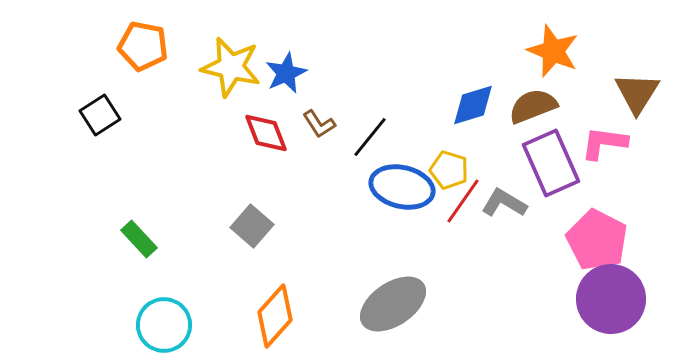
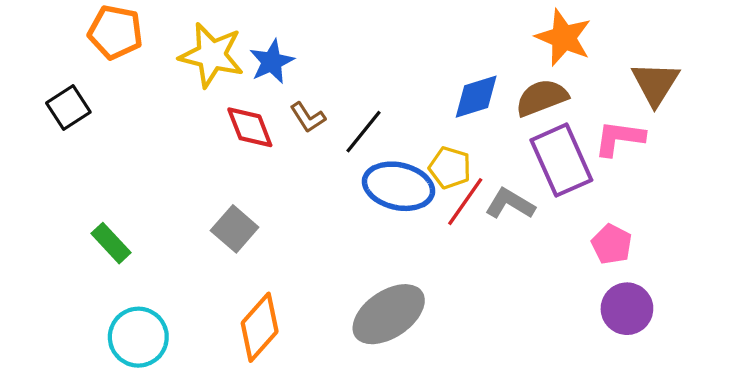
pink pentagon: (597, 240) -> (612, 244), size x0.6
purple circle: (611, 299) -> (627, 309), size x0.7

